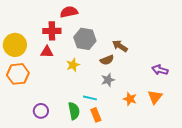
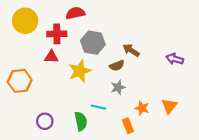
yellow circle: (15, 45) -> (25, 21), moved
yellow star: (73, 65) -> (80, 71), size x1.5
purple arrow: (160, 70) -> (175, 59), moved
orange rectangle: (96, 115) -> (128, 126), moved

